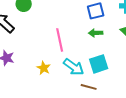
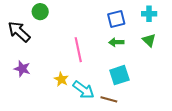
cyan arrow: (74, 67) -> (84, 90), moved

